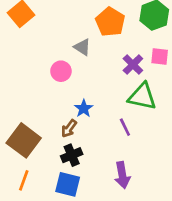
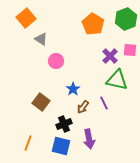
gray triangle: (82, 47) -> (41, 39), moved
brown arrow: (69, 128) -> (83, 107), moved
brown square: (24, 140) -> (41, 102), moved, size x0.7
purple arrow: (122, 175) -> (89, 139), moved

